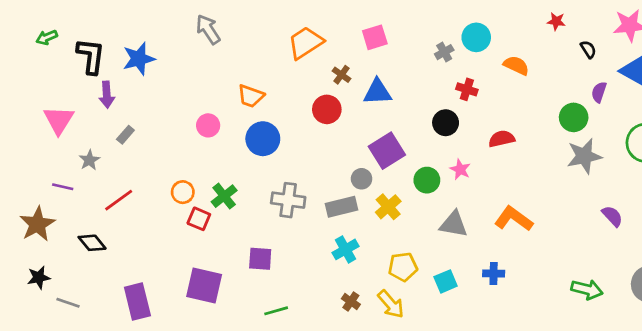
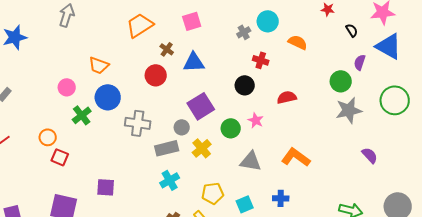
gray arrow: (208, 29) -> (67, 15), turned 50
green cross: (224, 196) -> (82, 115), moved
gray cross: (288, 200) -> (138, 123), moved

